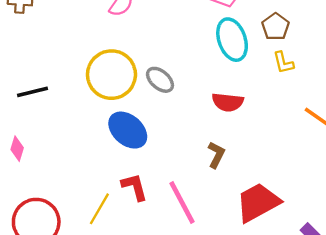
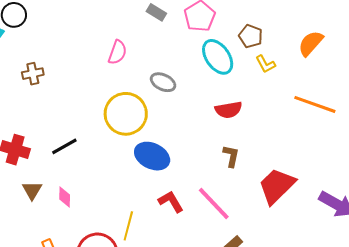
gray ellipse: (160, 80) -> (163, 82), moved
yellow line: (99, 209) -> (128, 226), moved

